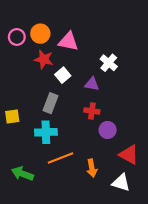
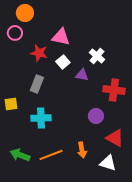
orange circle: (40, 34) -> (25, 13), moved
white square: (63, 75) -> (63, 62), moved
gray rectangle: (50, 103) -> (37, 84), moved
red cross: (92, 111) -> (114, 90), moved, size x1.5
orange line: (61, 158) -> (51, 155), moved

